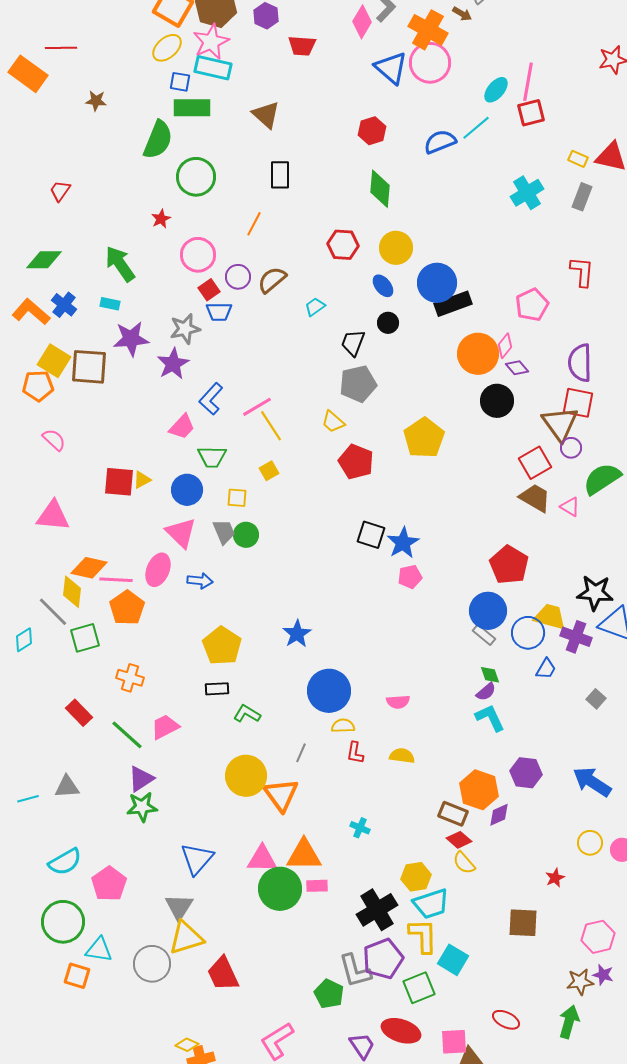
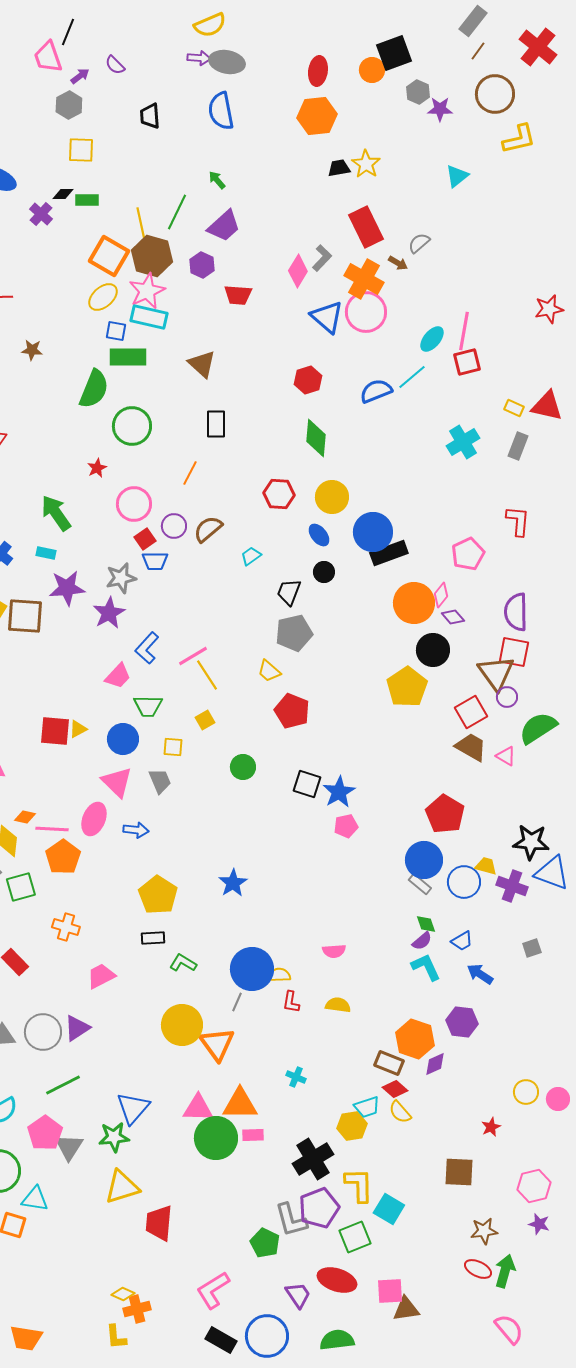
yellow pentagon: (424, 438) -> (407, 687), moved
green circle: (246, 535) -> (243, 767), moved
orange diamond: (89, 568) -> (25, 817), size x0.6
yellow trapezoid: (550, 617) -> (486, 866), size x0.7
blue trapezoid: (546, 669) -> (462, 941), moved, turned 30
blue circle: (329, 691) -> (252, 969), moved
gray square: (596, 699) -> (532, 948), turned 30
green line: (127, 735) -> (63, 1085), moved, turned -69
blue arrow: (592, 782) -> (480, 974), moved, size x0.7
green star: (142, 807) -> (114, 1137), moved
cyan trapezoid: (431, 904) -> (367, 1107), moved, size x0.7
gray triangle: (179, 907) -> (69, 1147), moved
gray circle: (152, 964) -> (43, 1032), moved
red trapezoid: (223, 974) -> (159, 1223), turned 30
brown star: (580, 982) -> (484, 1231), moved
red ellipse: (506, 1020) -> (478, 1269), moved

